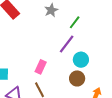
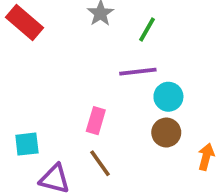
purple line: (67, 44) -> (138, 72), turned 54

